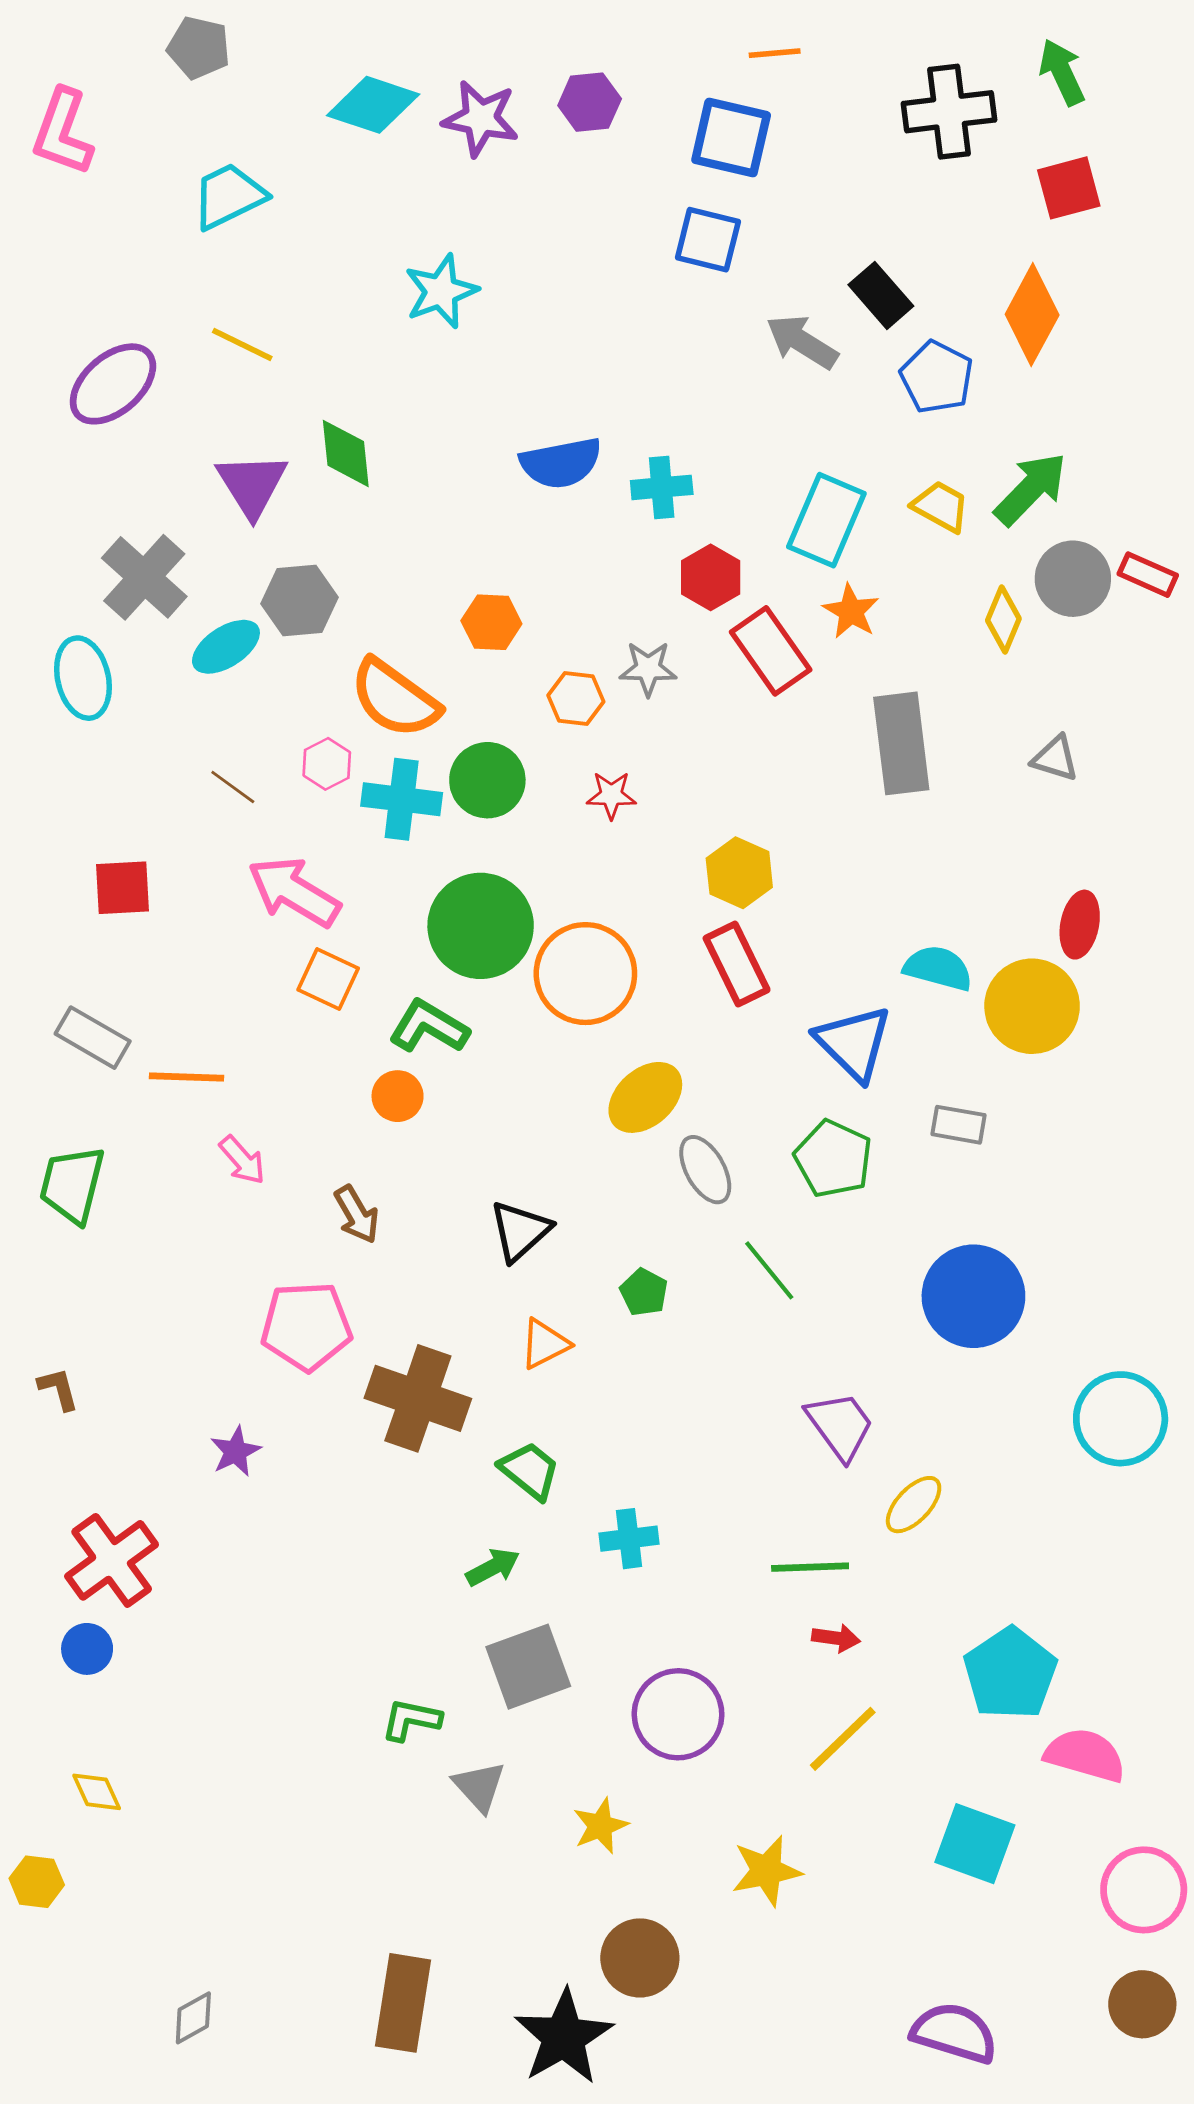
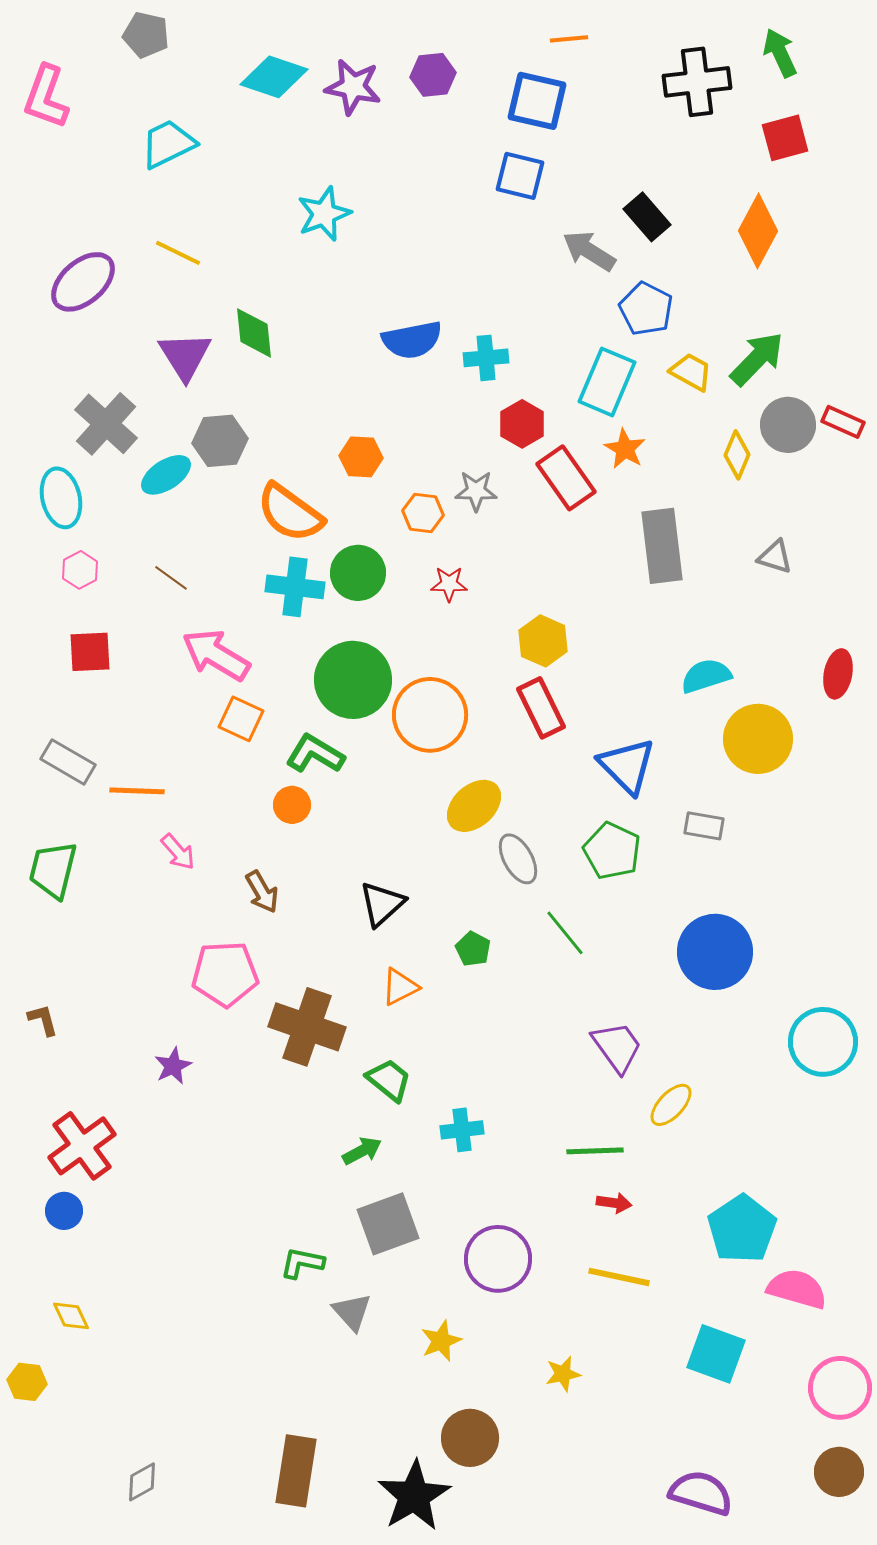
blue pentagon: (937, 377) -> (646, 309), moved
pink hexagon: (327, 764) -> (80, 570), moved
red ellipse: (1080, 925) -> (838, 674), moved
cyan semicircle: (938, 968) -> (706, 676), moved, turned -33
yellow line: (843, 1739) -> (619, 1277), turned 56
yellow star: (767, 1871) -> (563, 1374), size x0.7

